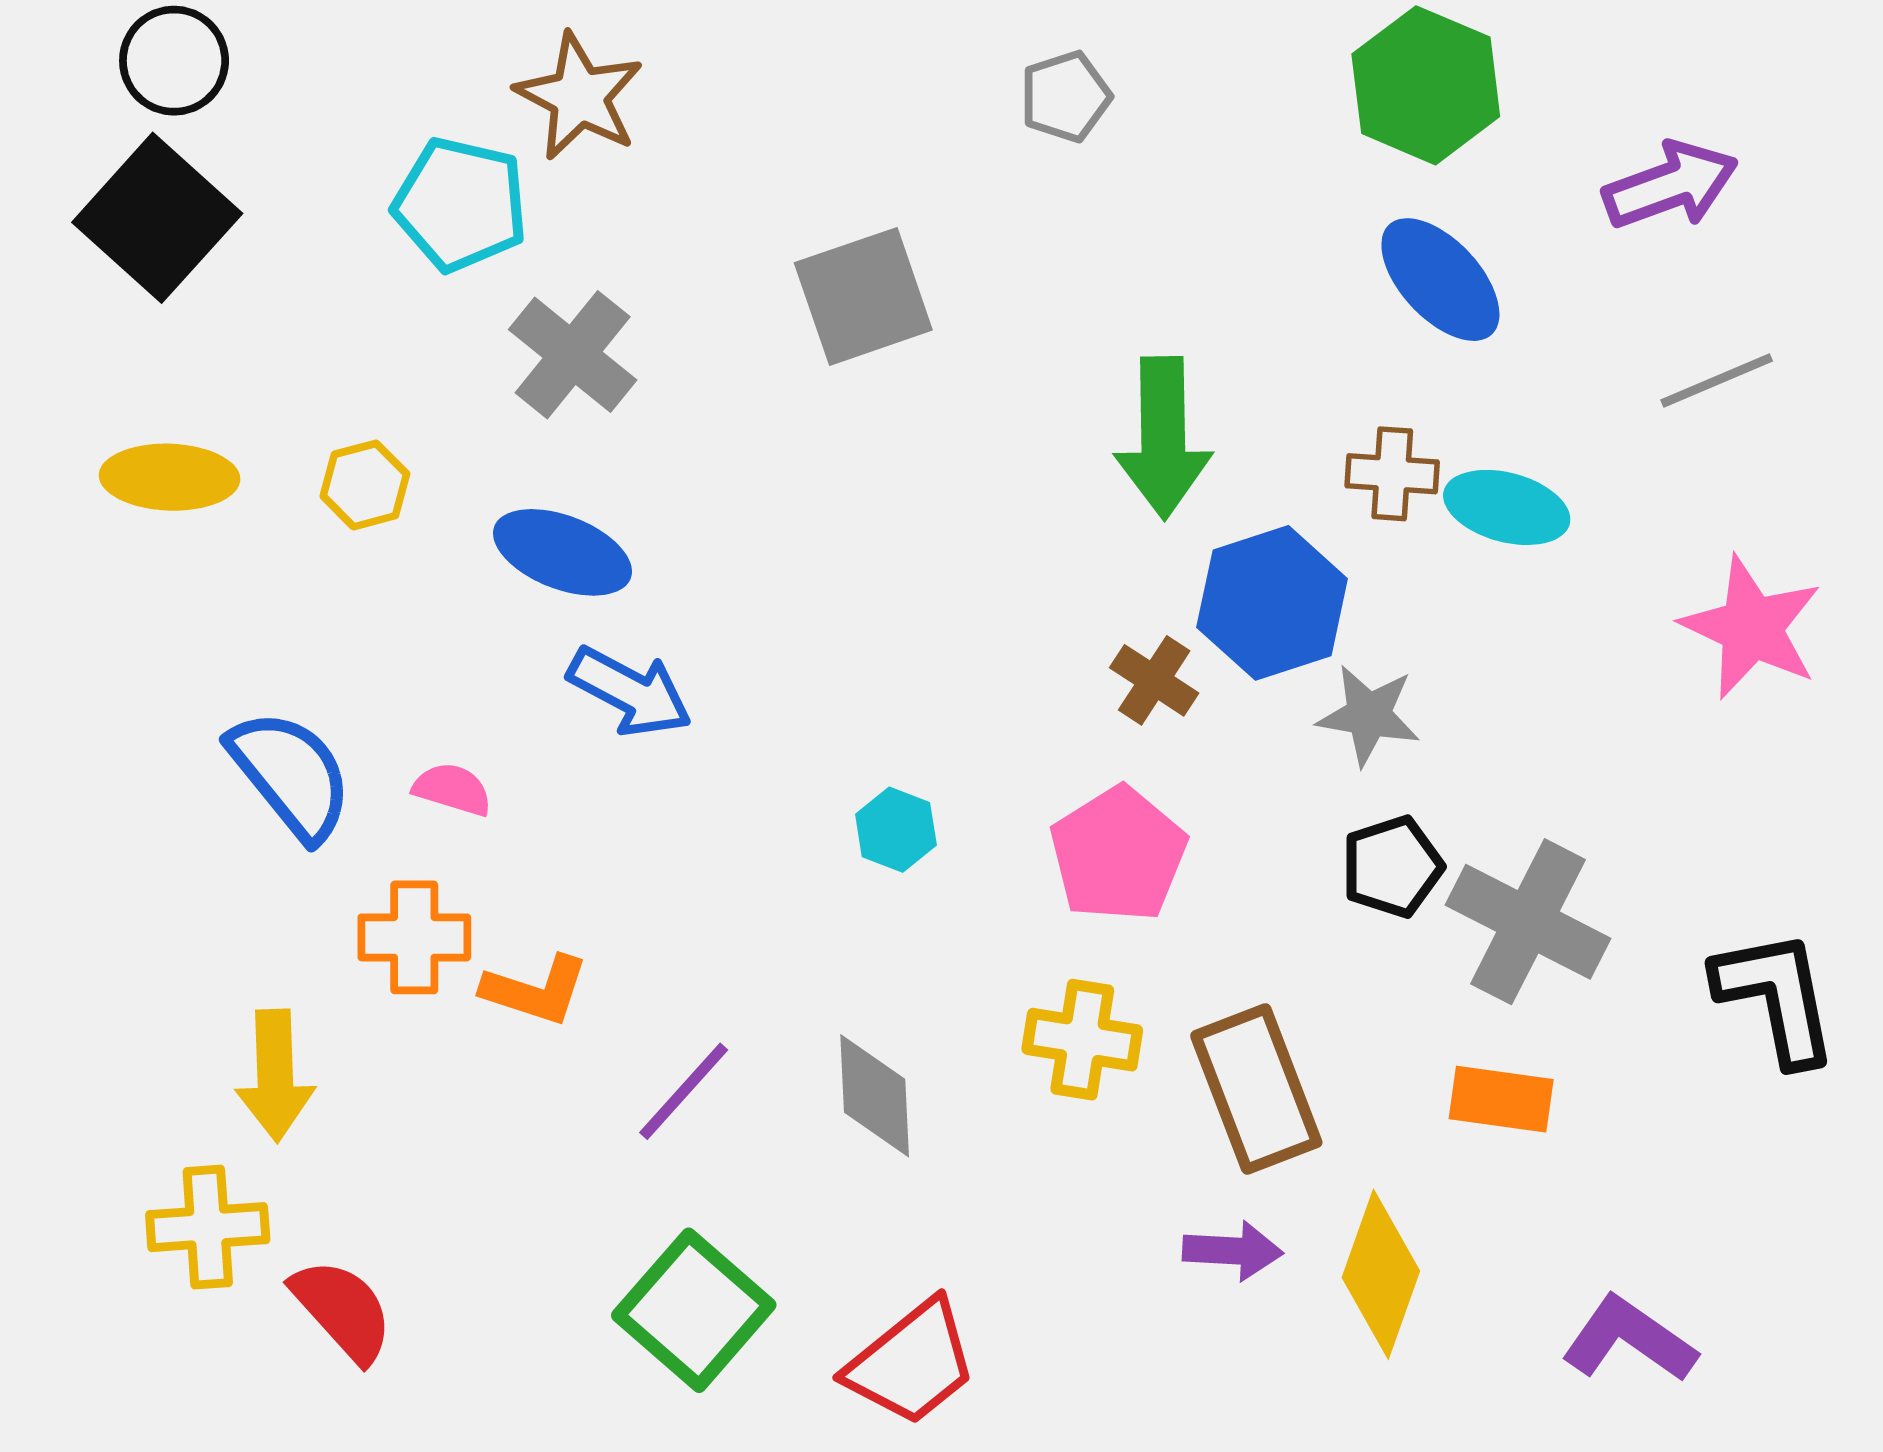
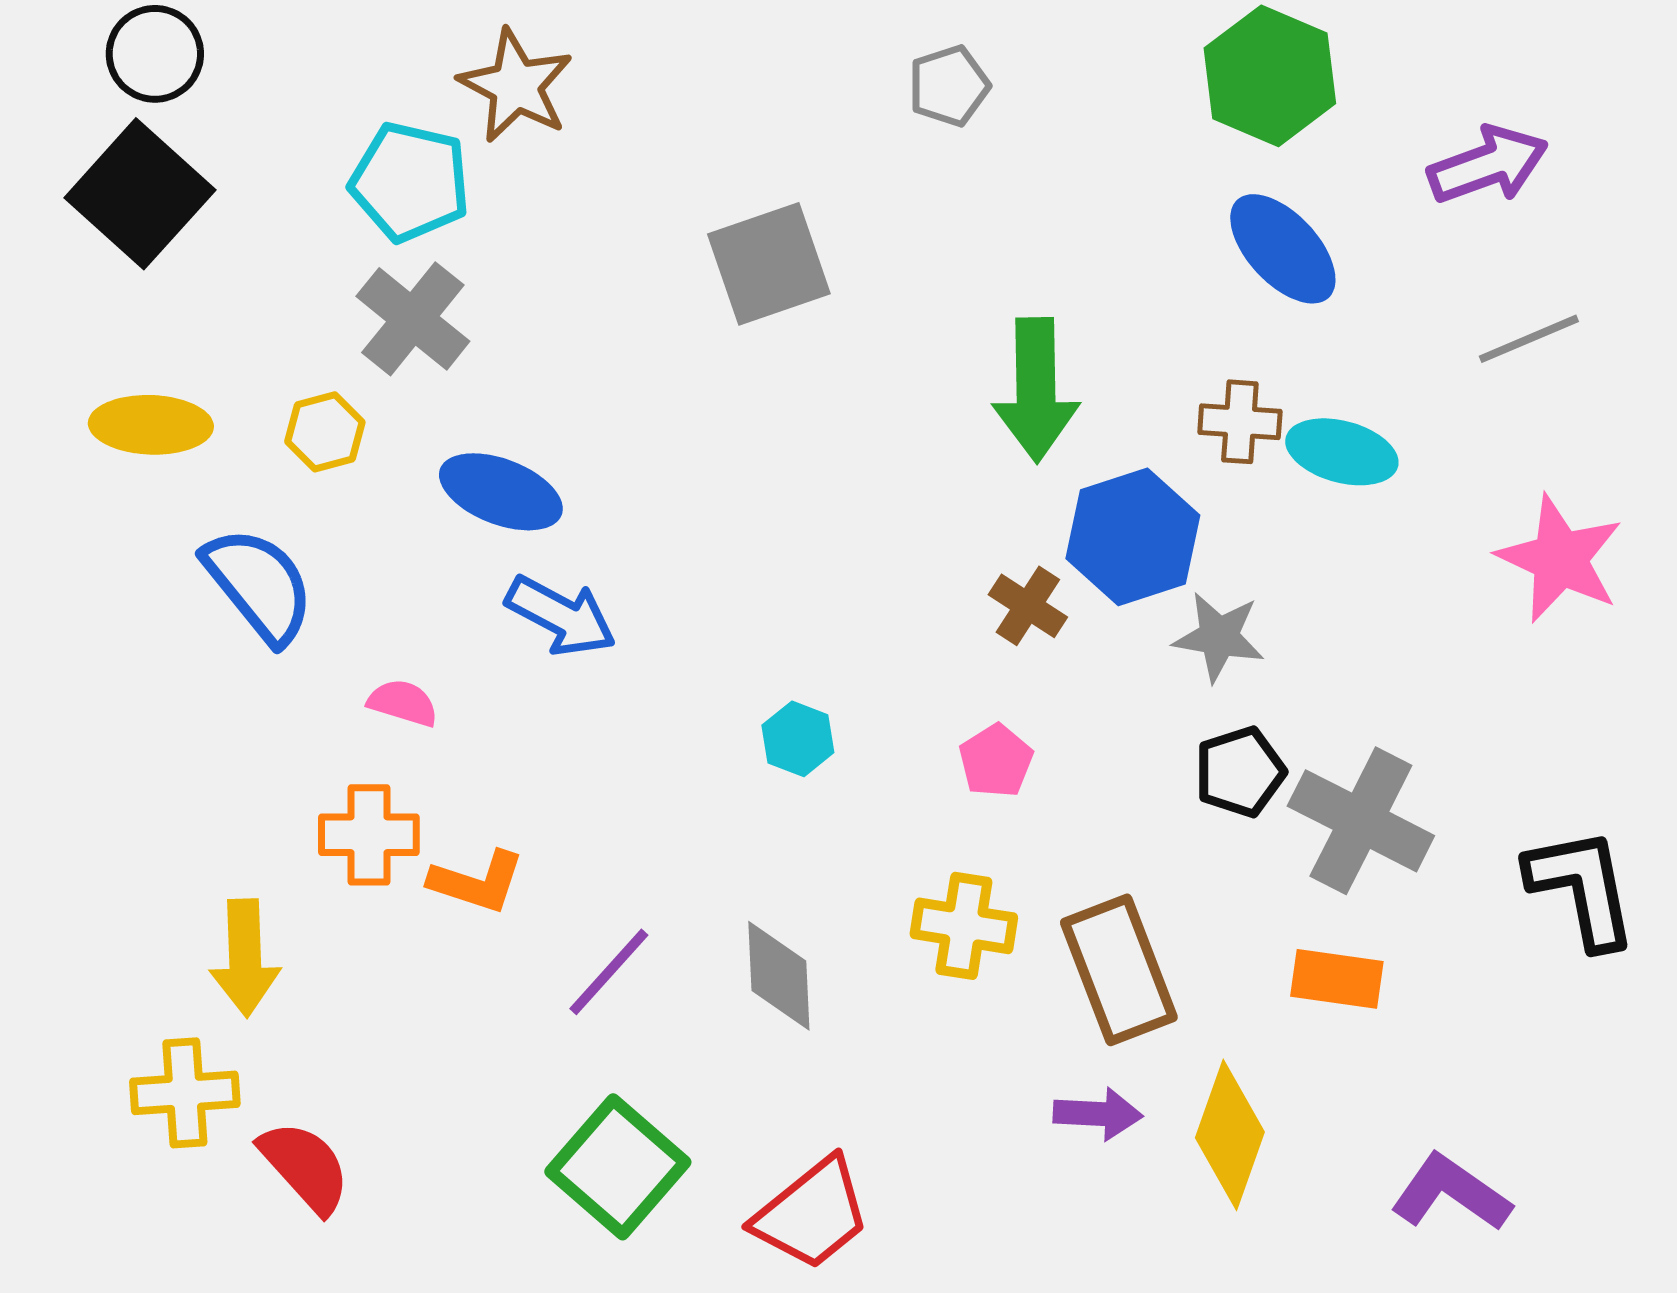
gray cross: (573, 355) -> (413, 319), moved
blue semicircle: (291, 775) -> (259, 585), moved
pink pentagon: (1118, 854) -> (996, 761), size x0.6

